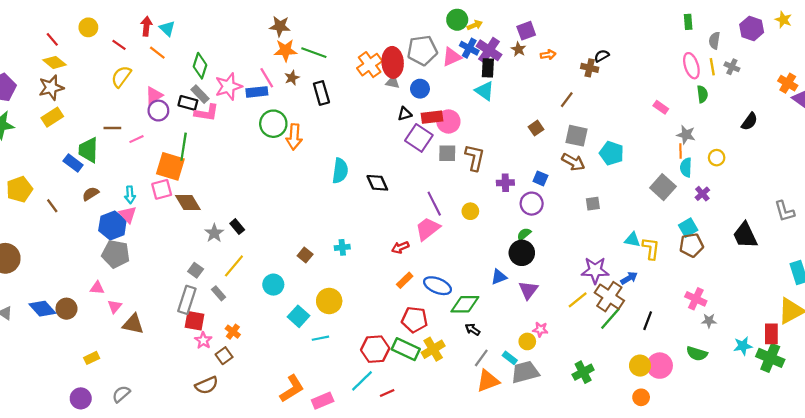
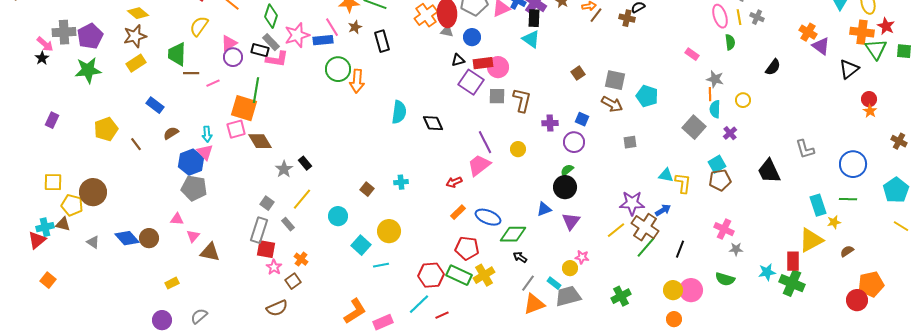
brown line: (567, 100) -> (596, 15), moved
green trapezoid: (88, 150) -> (177, 54), moved

